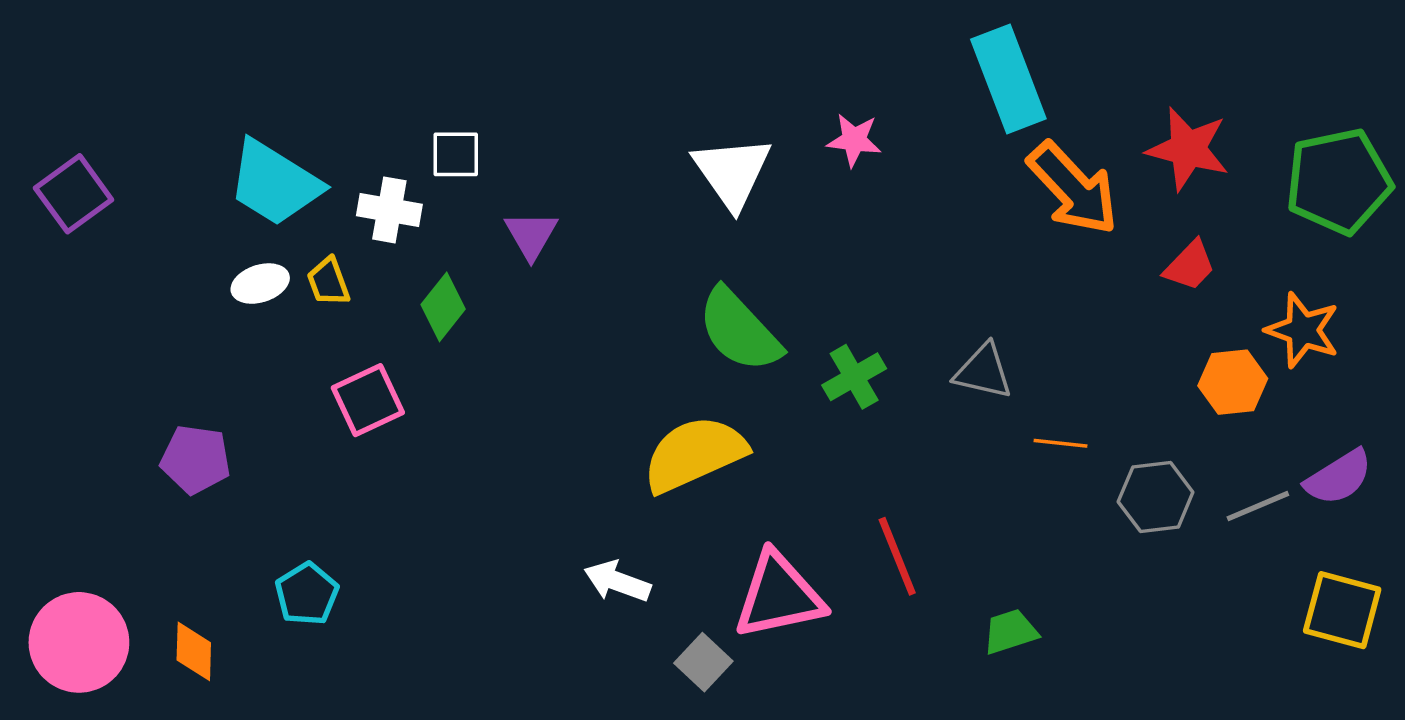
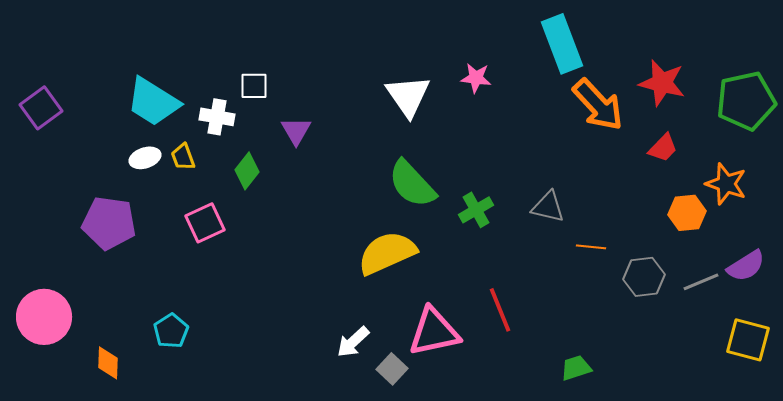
purple pentagon: (196, 459) -> (109, 223), moved, size x1.4
white arrow: (617, 581) -> (353, 342), moved, turned -63
green trapezoid: (1010, 632) -> (576, 368), moved
pink circle: (79, 642) -> (44, 317), moved

